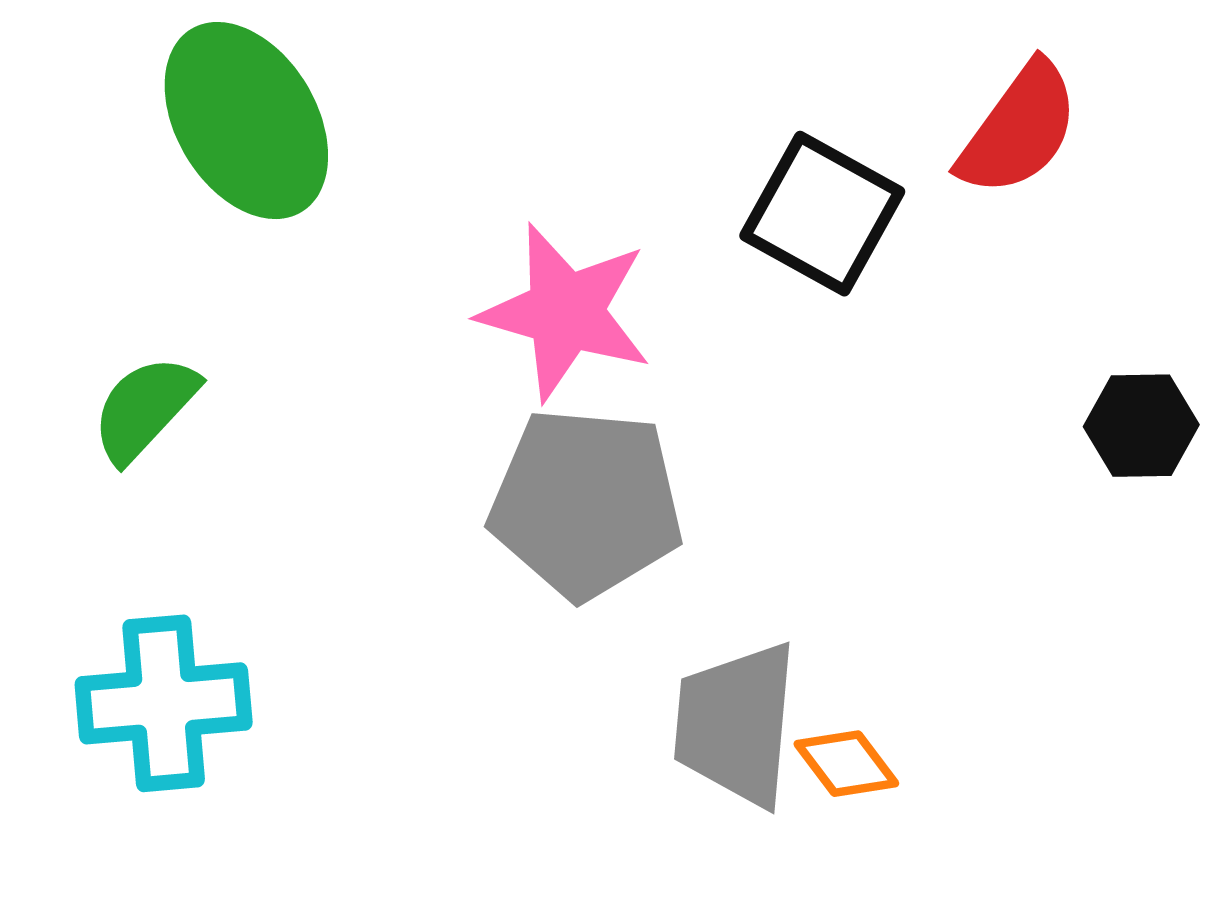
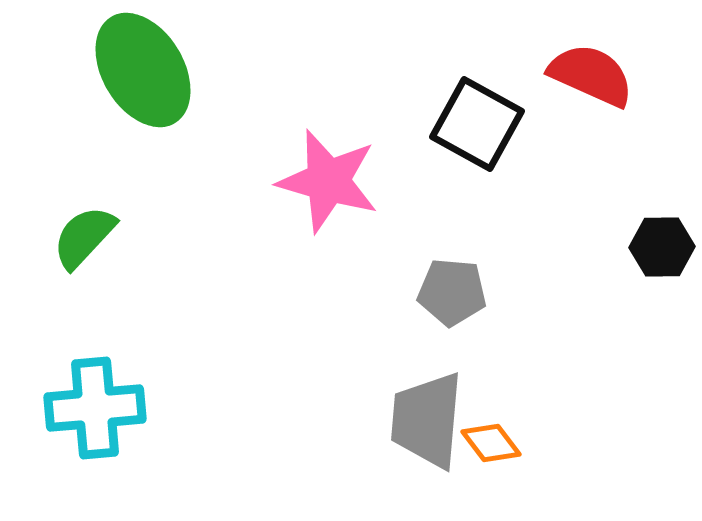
red semicircle: (1019, 129) -> (591, 75), turned -102
gray pentagon: (586, 503) -> (452, 292), moved, size x0.6

